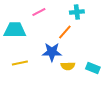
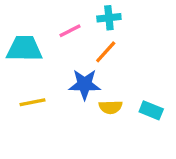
pink line: (39, 12) -> (70, 31), moved
cyan cross: (77, 12) -> (109, 18), moved

